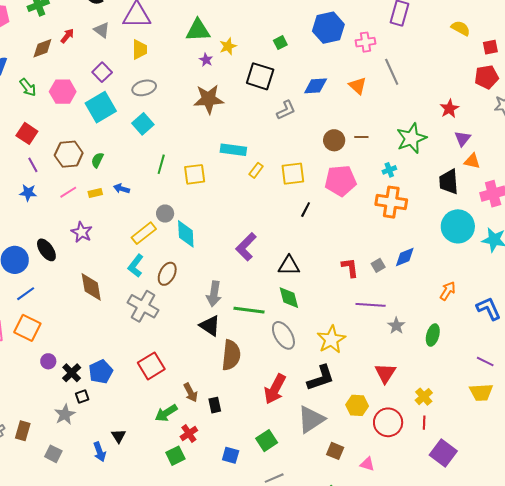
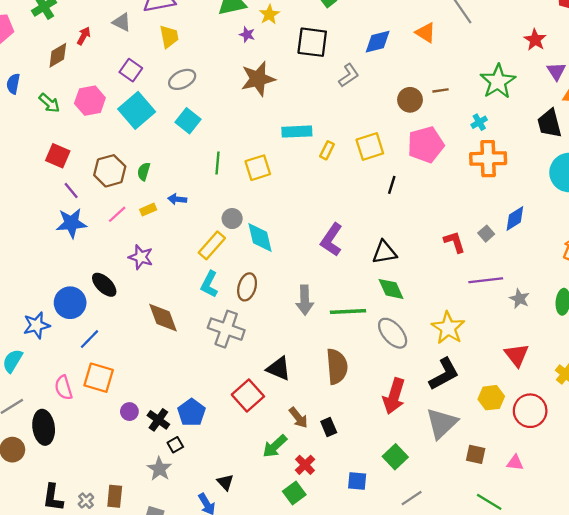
blue star: (28, 193) -> (71, 223), size x1.5
black triangle: (210, 326) -> (279, 369), moved

